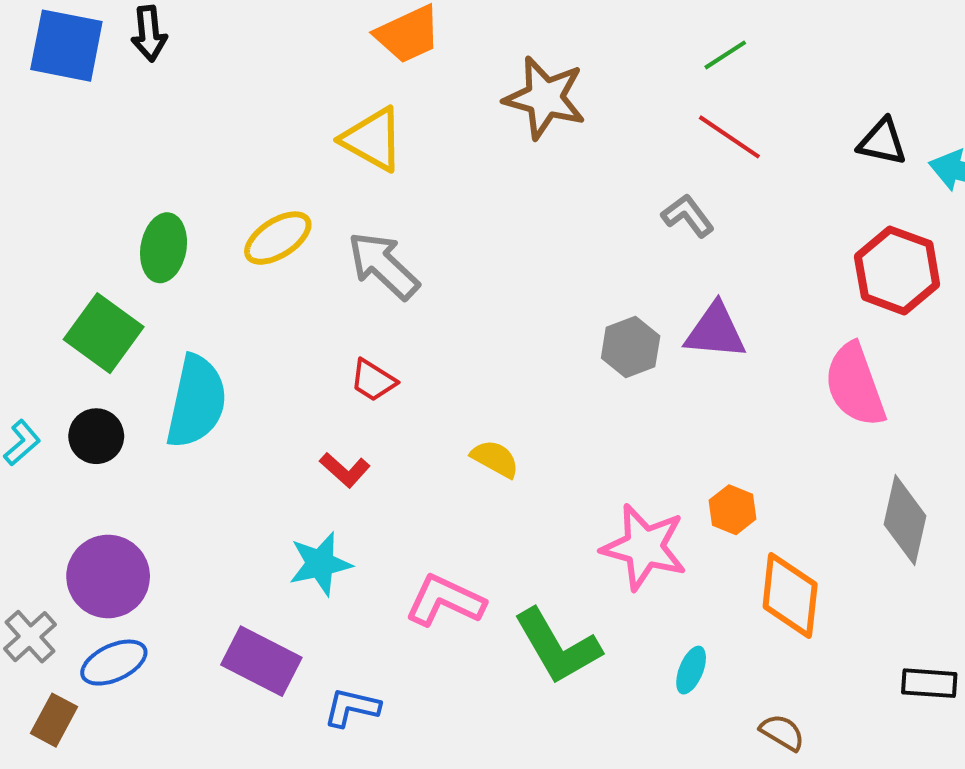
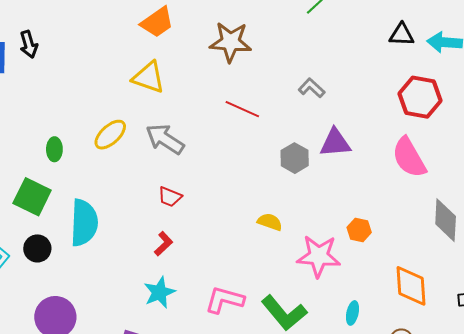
red line: (729, 137) -> (242, 109), moved
green ellipse: (164, 248) -> (54, 149), size x0.7
yellow semicircle: (495, 459) -> (270, 222), moved
red L-shape: (345, 470) -> (164, 244), turned -75
orange diamond: (790, 595) -> (411, 286), moved

